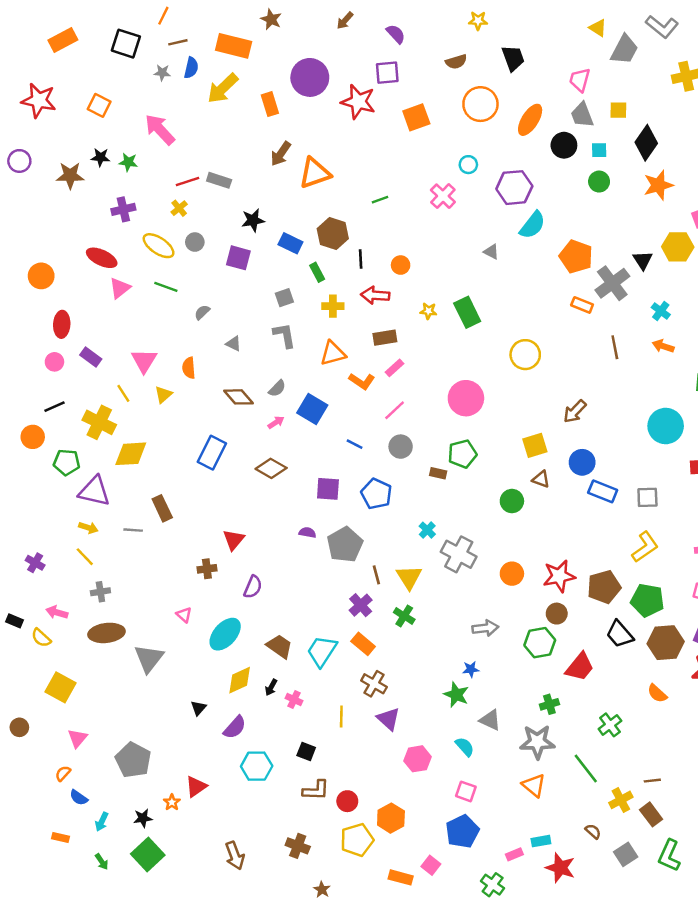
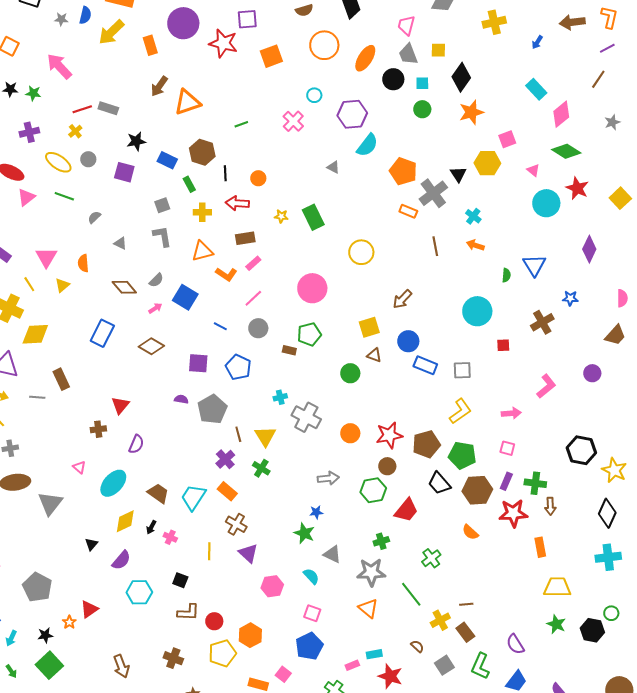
cyan cross: (427, 530) -> (280, 397), turned 32

